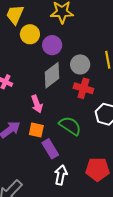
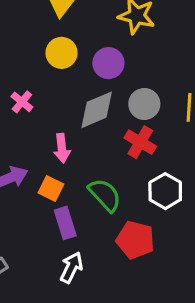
yellow circle: (30, 34) -> (62, 53), moved
red pentagon: (97, 169) -> (135, 240), moved

